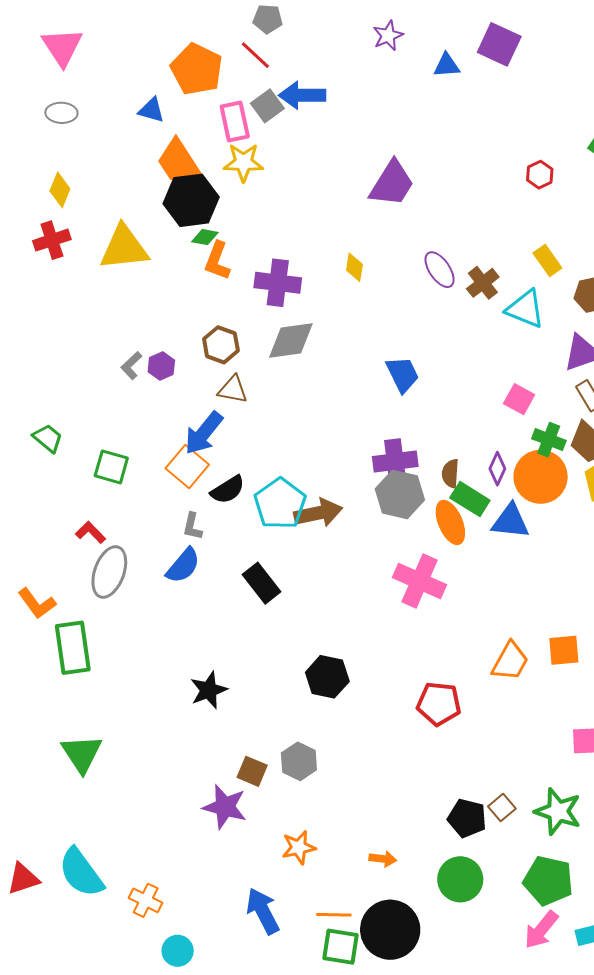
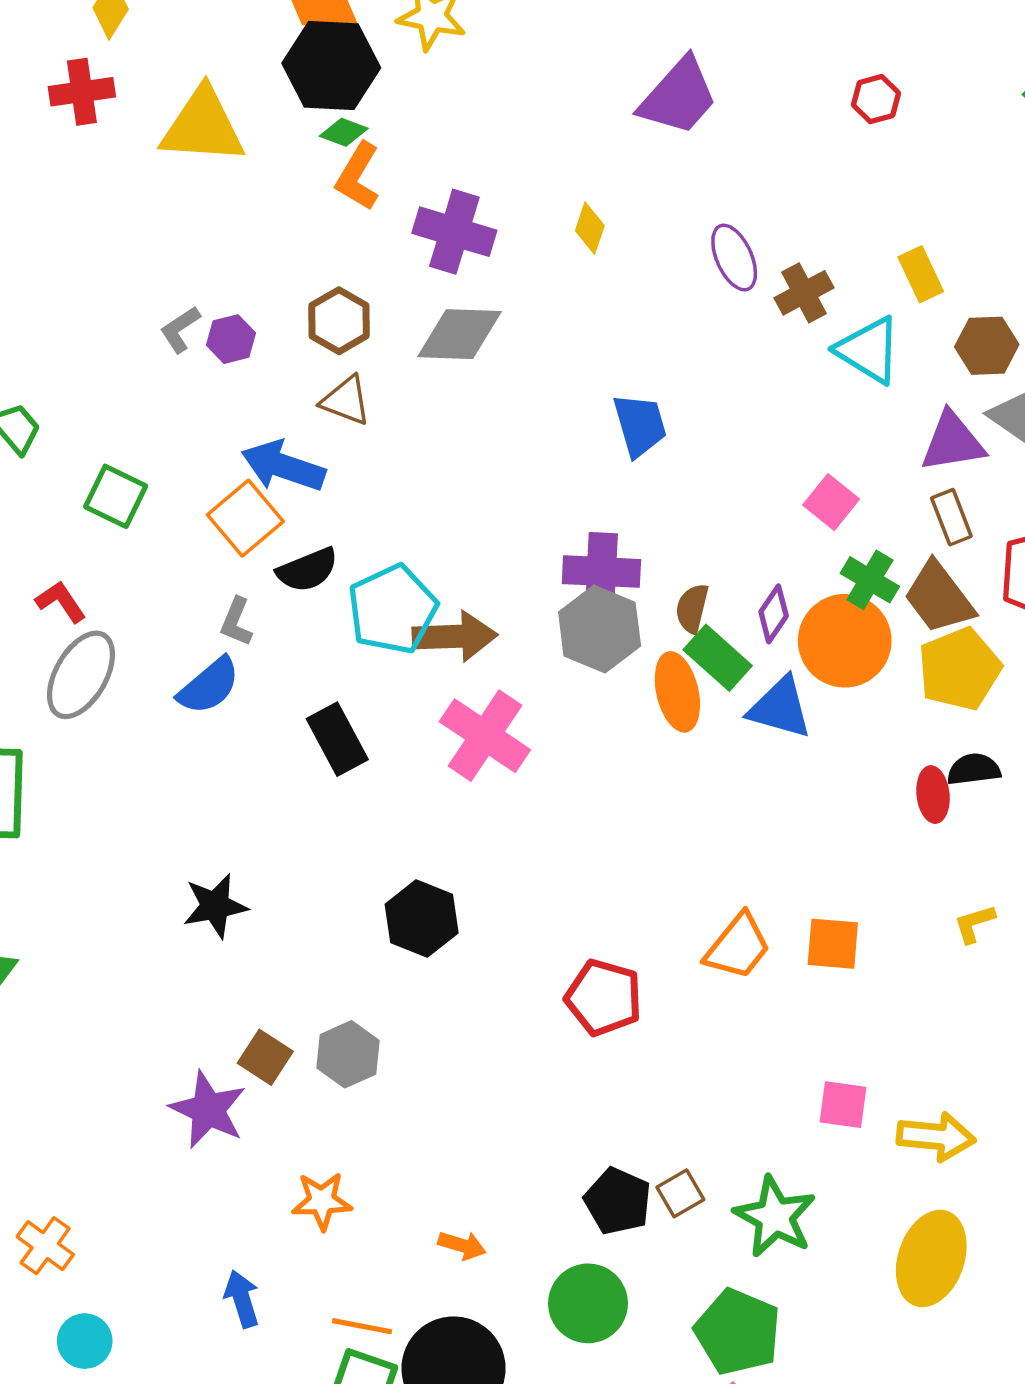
red hexagon: (540, 175) -> (876, 99), moved
blue arrow: (204, 433) -> (283, 466), turned 60
pink cross: (420, 581) -> (485, 736), moved
blue arrow: (263, 911) -> (242, 1299), size x0.7

